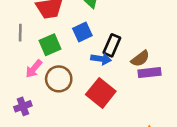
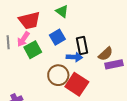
black rectangle: (112, 45) -> (82, 45), turned -30
pink arrow: (34, 69) -> (23, 39), moved
brown circle: (59, 79) -> (58, 75), moved

